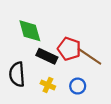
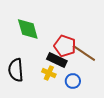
black rectangle: (47, 56) -> (57, 60), moved
yellow cross: (48, 85) -> (49, 73), moved

